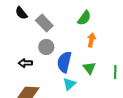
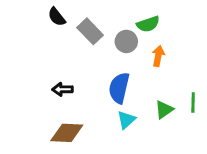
green semicircle: (84, 18) -> (148, 24), turned 35
gray circle: (46, 47) -> (126, 41), moved
green triangle: (89, 68) -> (164, 110), moved, turned 32

